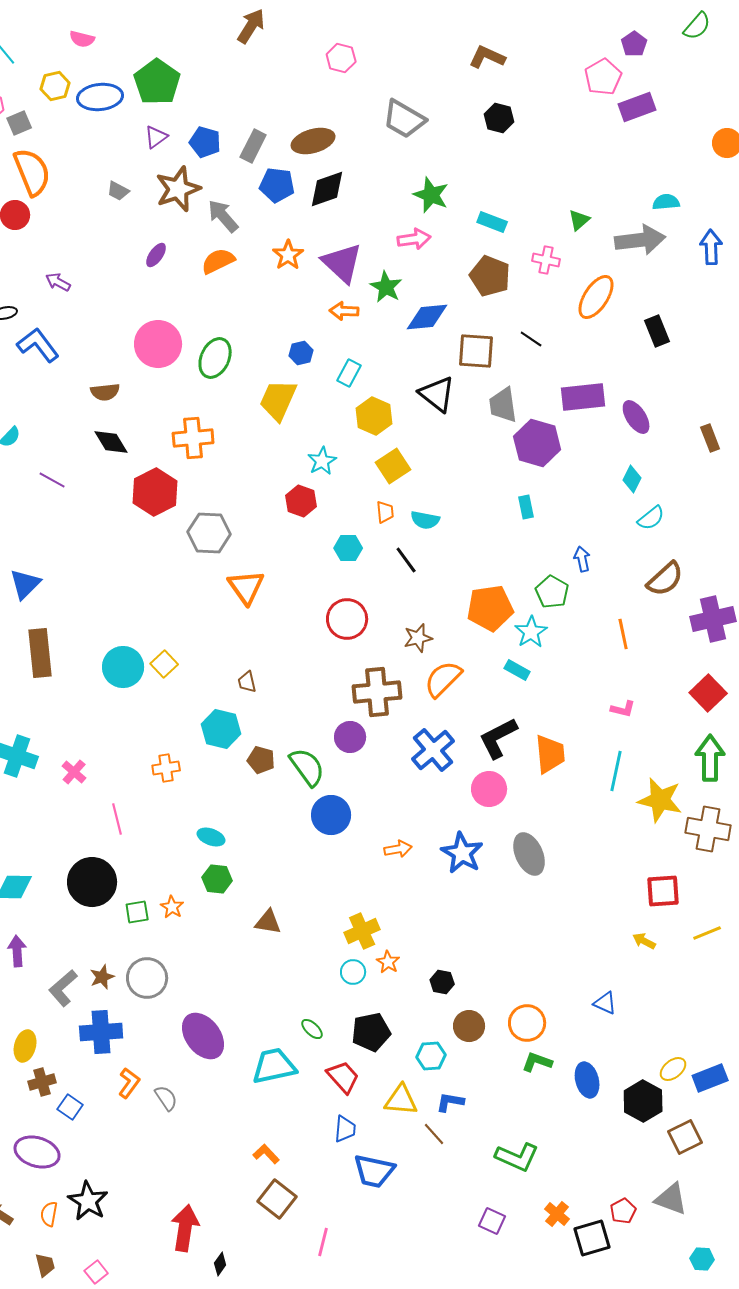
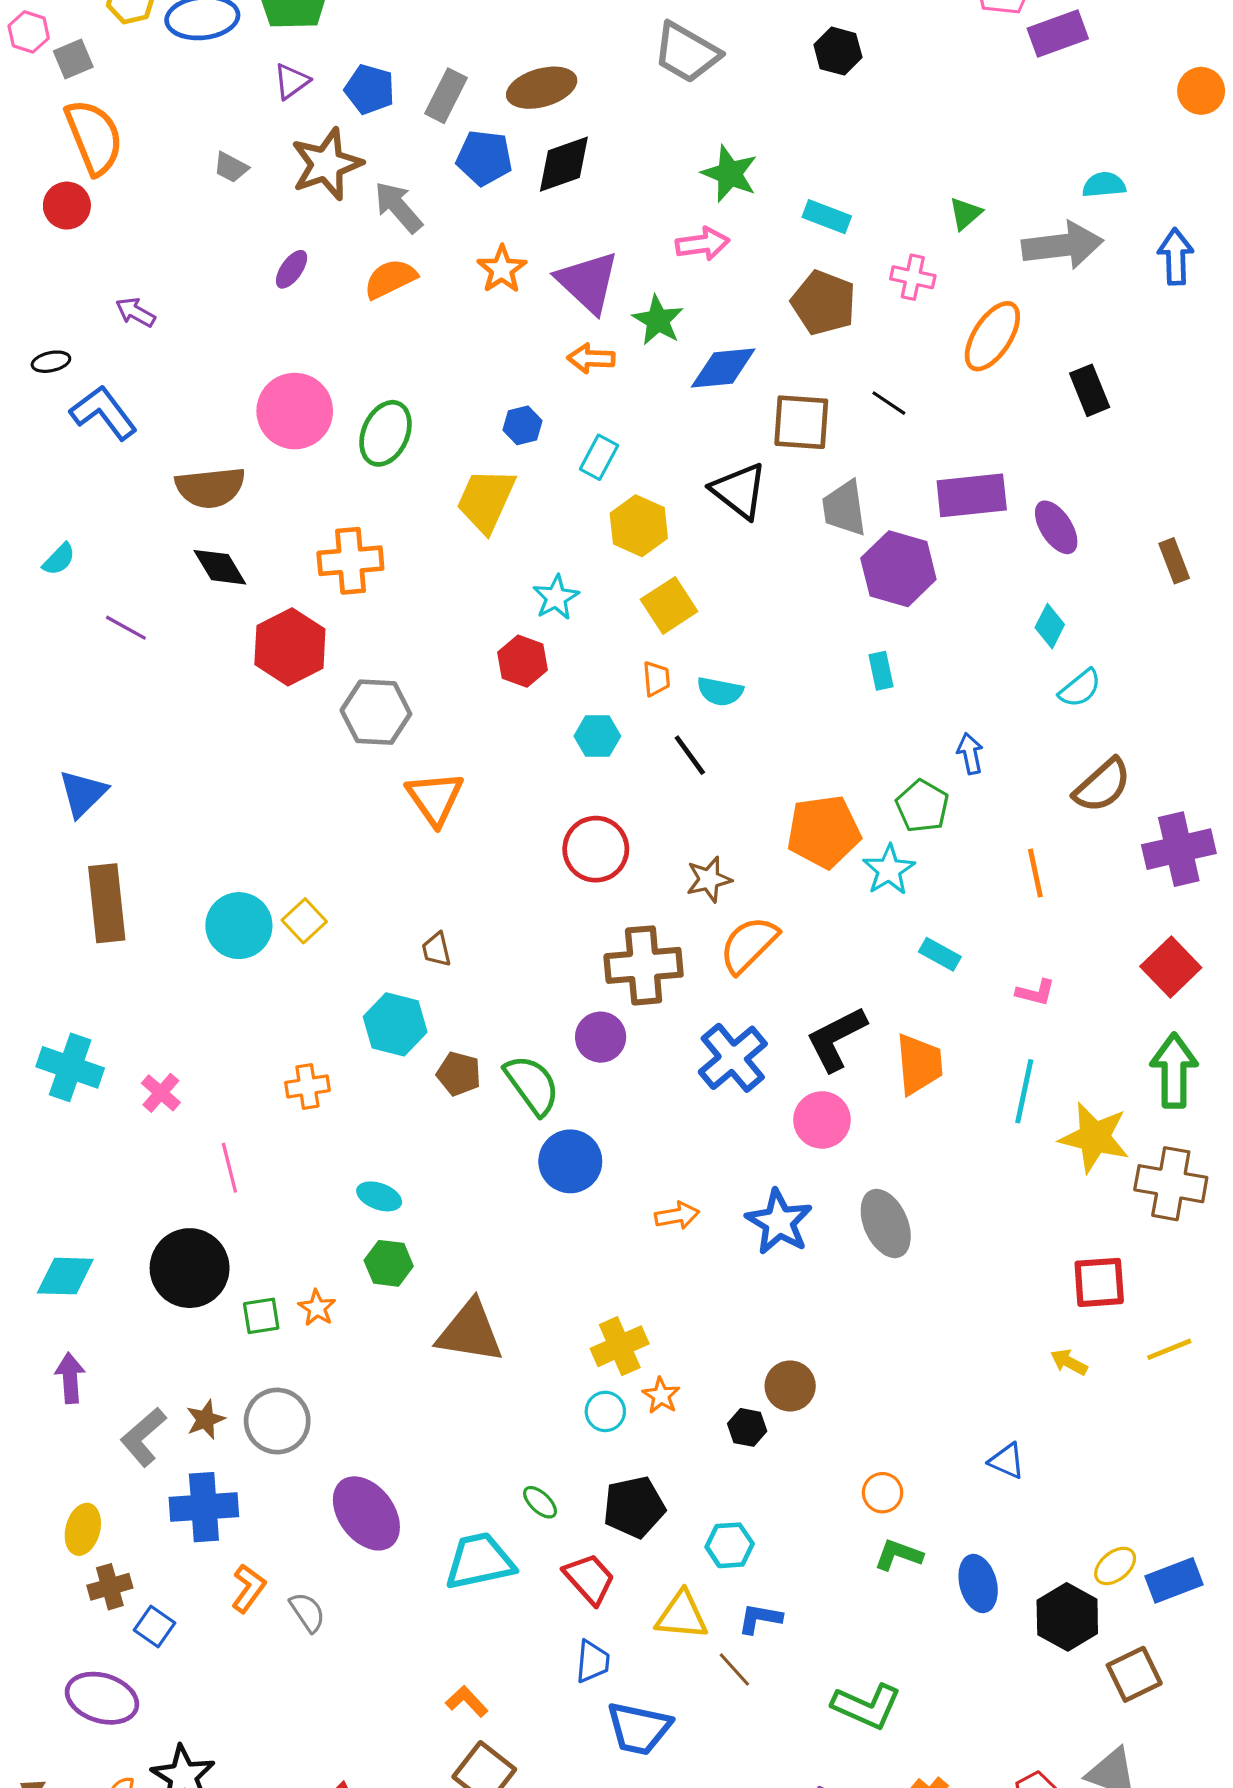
brown semicircle: (105, 392) -> (210, 488), size x1.5
cyan rectangle: (517, 670) -> (940, 954), moved
brown triangle: (268, 922) -> (470, 1332), size x1.6
orange circle: (527, 1023) -> (883, 1493), size x0.7
brown circle: (469, 1026) -> (790, 1386), moved

